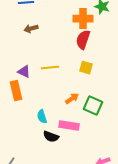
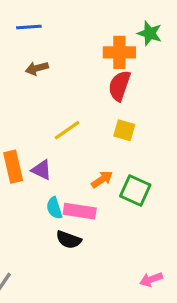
yellow line: (50, 68) -> (67, 130), turned -30
purple triangle: (24, 72) -> (42, 170), moved
pink rectangle: (69, 126) -> (80, 211), moved

